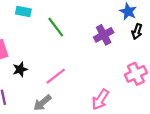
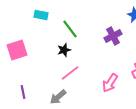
black star: (20, 69) -> (64, 50), moved
pink arrow: (100, 99) -> (110, 83), moved

